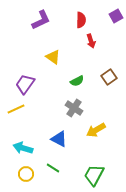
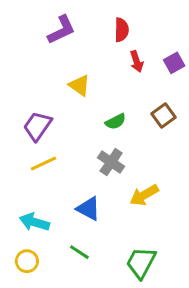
purple square: (116, 16) -> (174, 63), moved
yellow line: (16, 109) -> (43, 164), moved
yellow circle: (26, 174) -> (27, 261), moved

